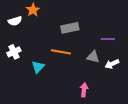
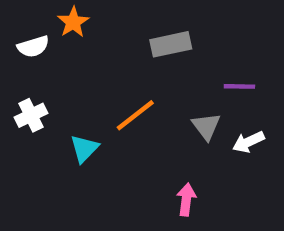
gray rectangle: (70, 28) -> (171, 44), moved
orange line: (61, 52) -> (135, 115), turned -48
gray triangle: (93, 57) -> (206, 126), turned 40

